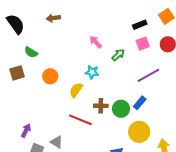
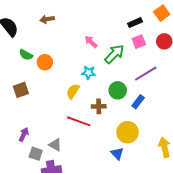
green arrow: (118, 55) -> (114, 54), size x1.5
brown square: (17, 73) -> (21, 90), moved
orange circle: (50, 76) -> (45, 62), moved
green circle: (121, 109) -> (118, 90), moved
yellow circle: (139, 132) -> (128, 132), moved

